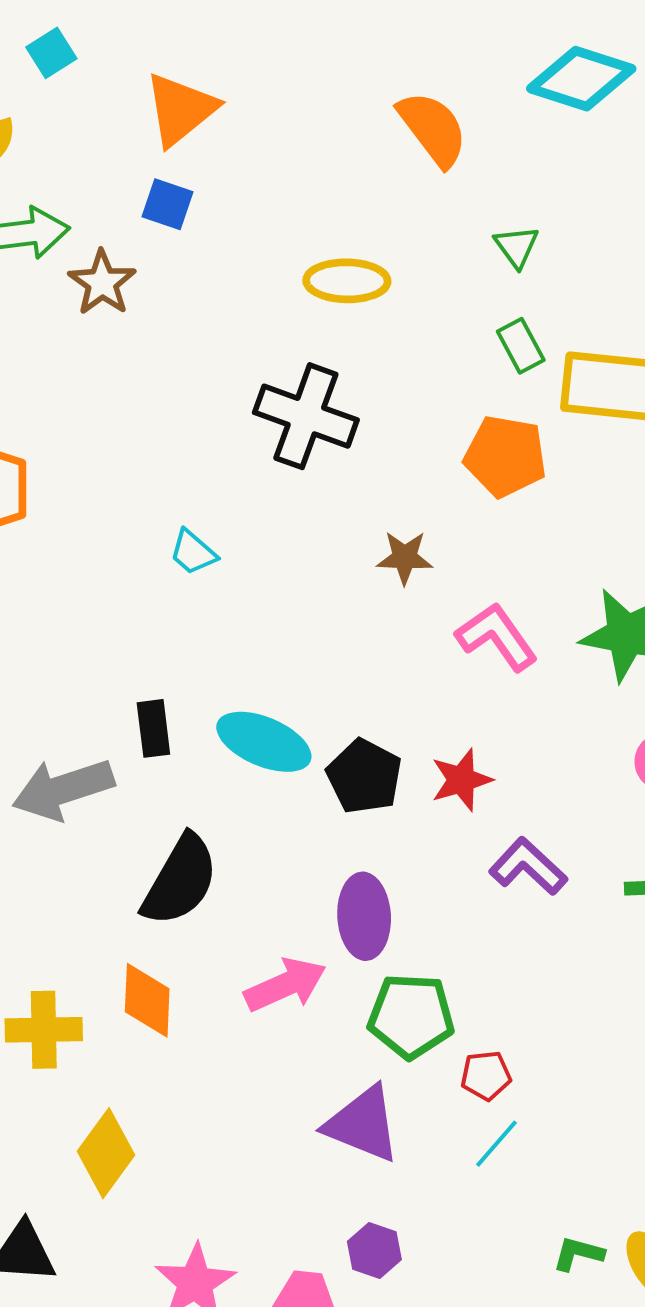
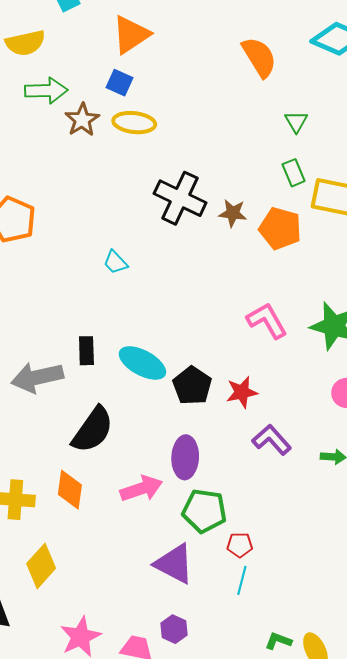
yellow ellipse: (347, 281) -> (134, 123), moved
brown star: (405, 558) -> (233, 213), moved
cyan line: (496, 1144) -> (242, 580), turned -32

